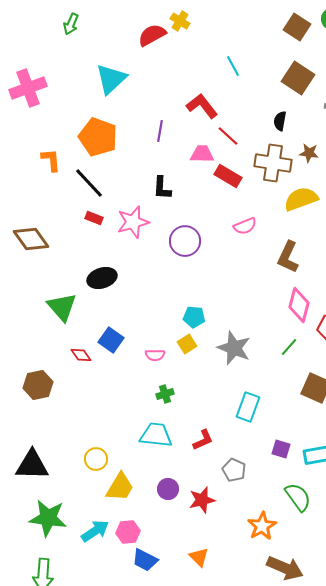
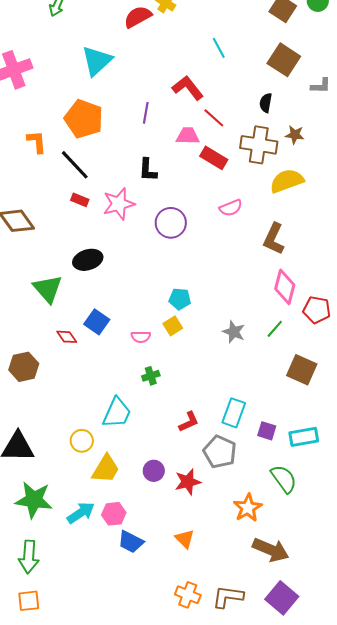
gray star: (234, 348) -> (234, 332), moved, size x0.7
cyan rectangle: (248, 407) -> (234, 413), moved
cyan trapezoid: (156, 435) -> (117, 413), moved, turned 108
gray pentagon: (234, 470) -> (220, 452), size x1.4

